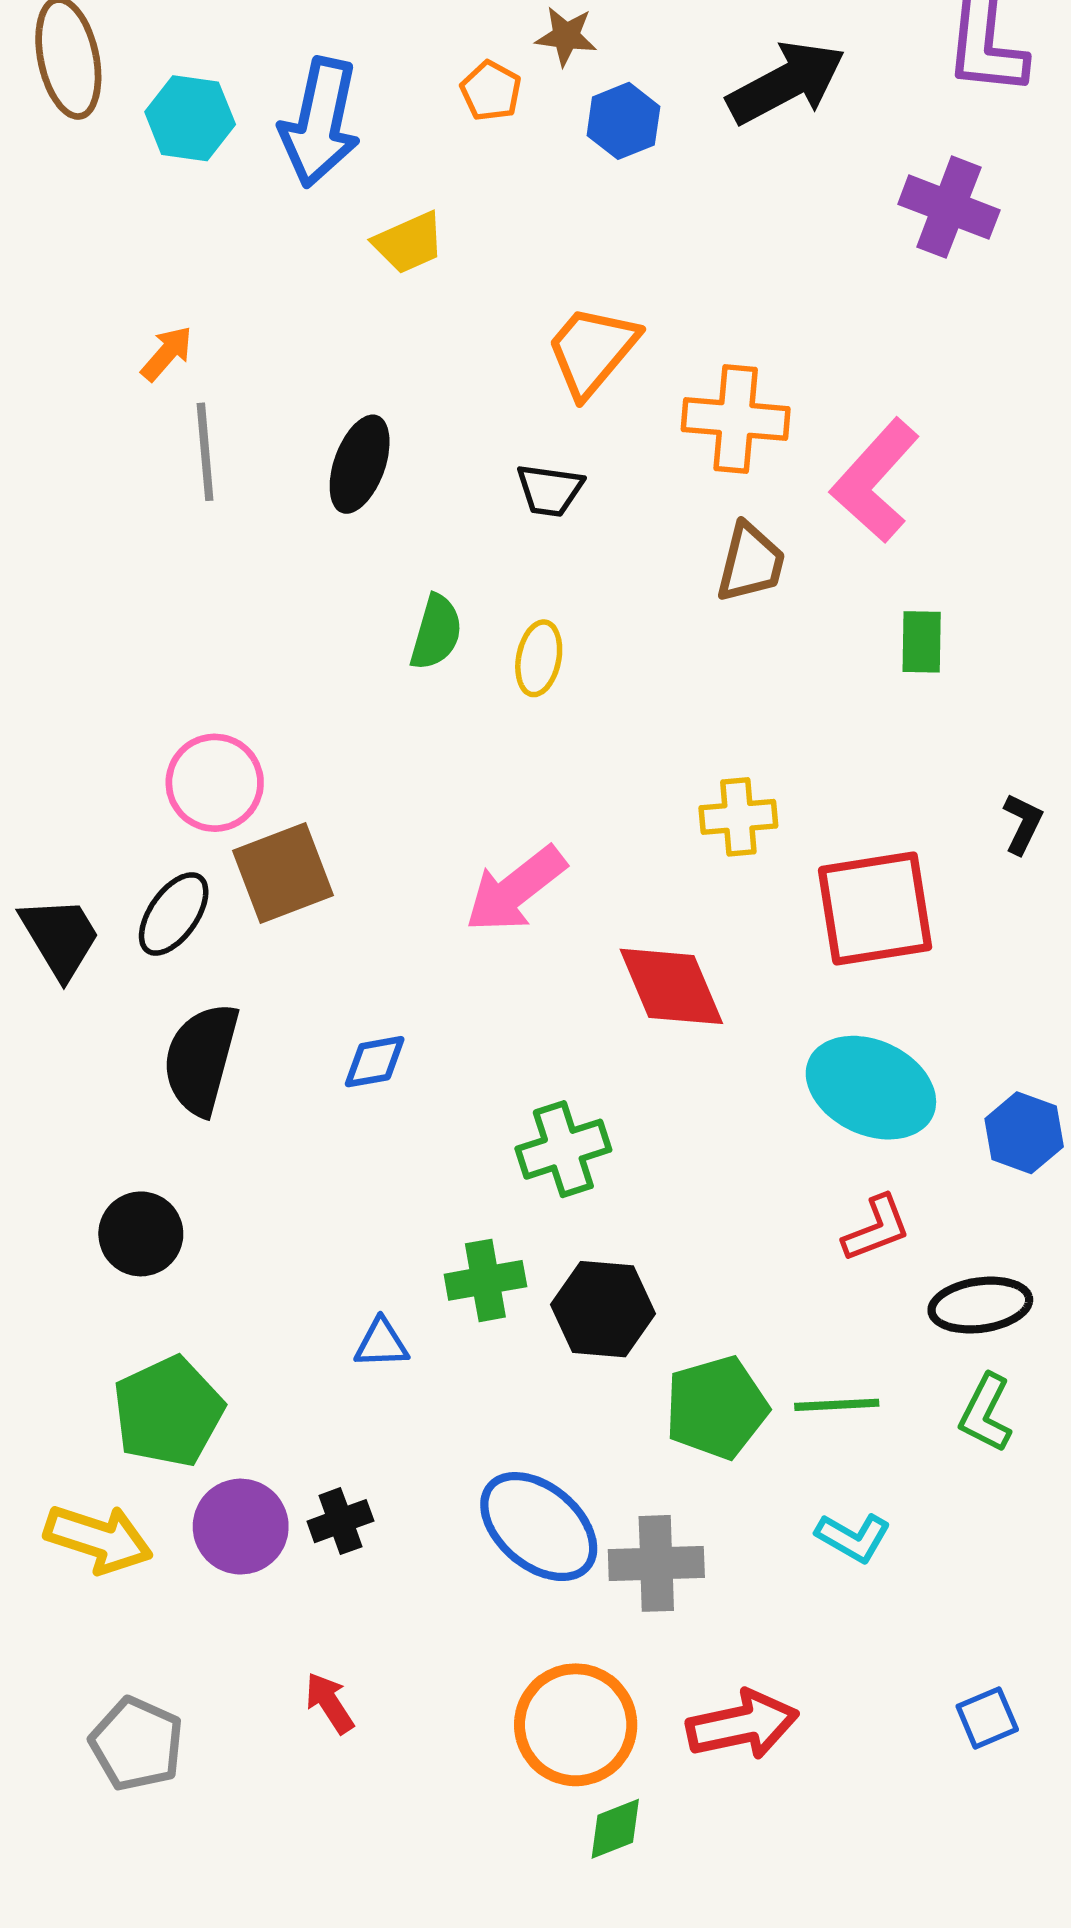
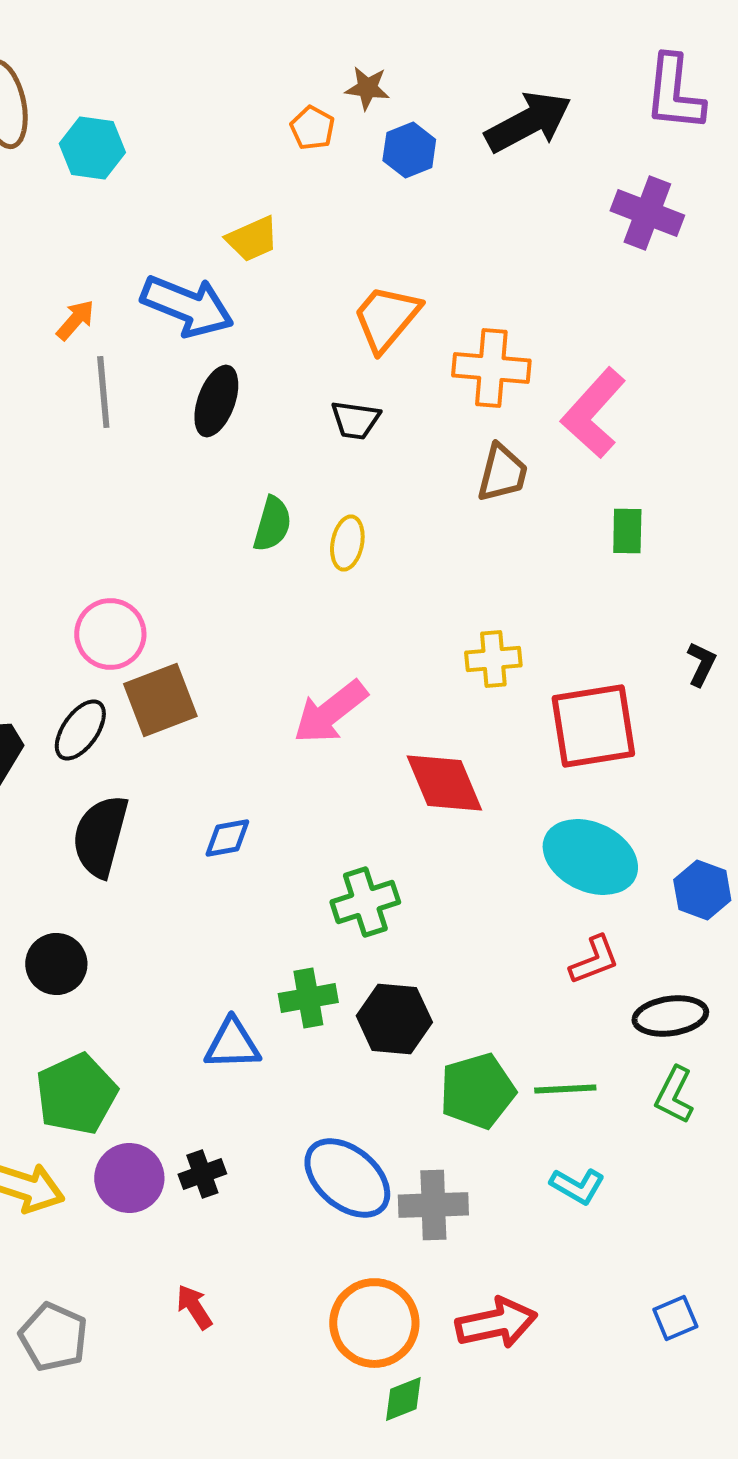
blue arrow: (320, 122) -> (187, 306), moved, turned -80
blue triangle: (381, 1343) -> (232, 1044), size x1.4

